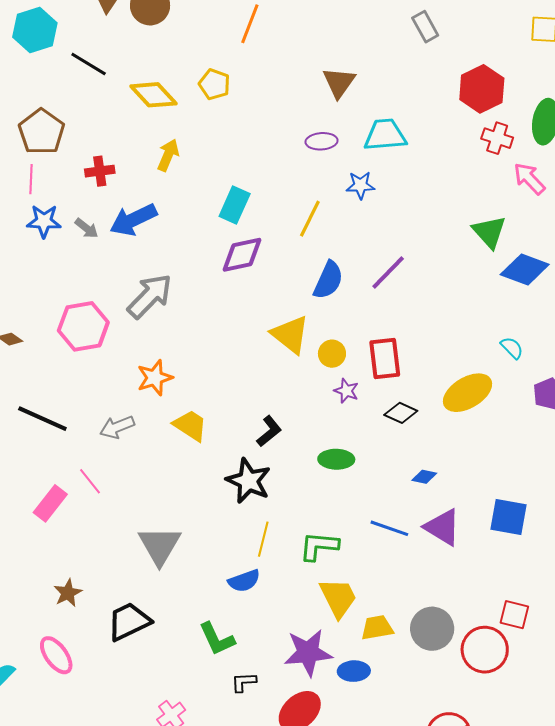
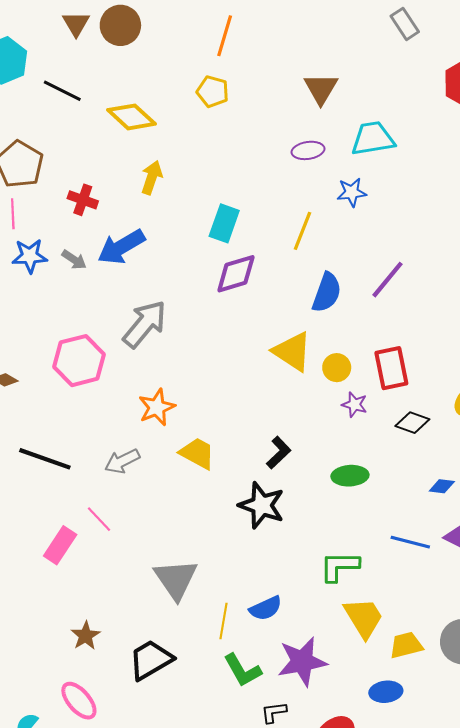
yellow pentagon: (214, 84) -> (213, 92), moved
red cross: (100, 171) -> (83, 200), turned 32
yellow line: (263, 539) -> (223, 621), moved
purple star: (308, 653) -> (302, 662), moved

